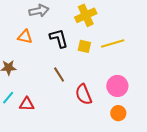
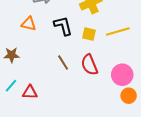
red semicircle: (84, 94) -> (89, 65), moved
orange circle: (118, 113) -> (129, 96), moved

